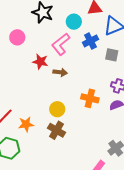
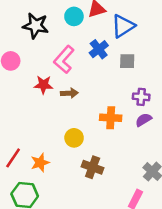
cyan circle: (74, 22) -> (74, 16), moved
brown cross: (56, 130) -> (93, 167), moved

